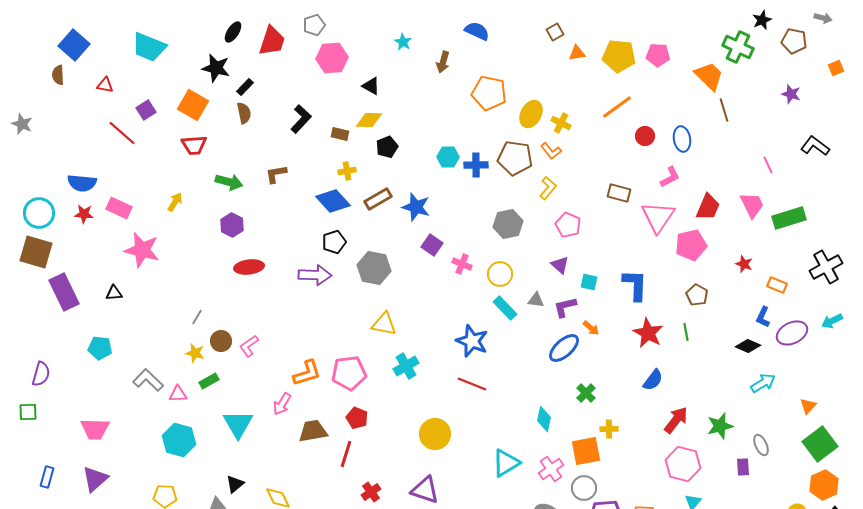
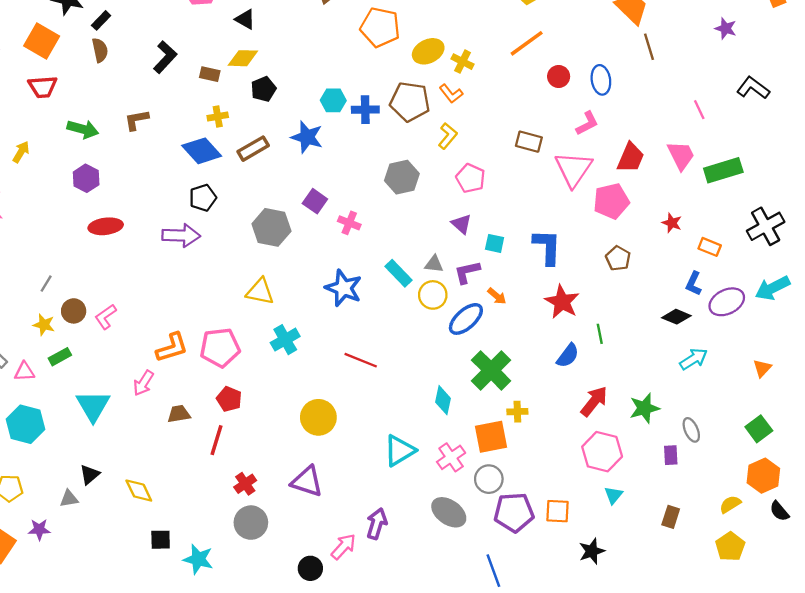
yellow ellipse: (531, 114) -> (428, 51), turned 36
blue star: (416, 207) -> (307, 137), moved
gray hexagon: (374, 268) -> (271, 227), moved
yellow circle: (500, 274) -> (433, 295), moved
cyan arrow: (832, 321) -> (773, 288), size x1.4
green line: (686, 332) -> (600, 334), moved
blue star: (472, 341) -> (344, 288), moved
green cross: (586, 393) -> (491, 370), size x1.8
orange triangle: (808, 406) -> (762, 368), moved
brown trapezoid: (313, 431) -> (179, 414), size x0.7
green square: (820, 444) -> (759, 429), size x0.7

